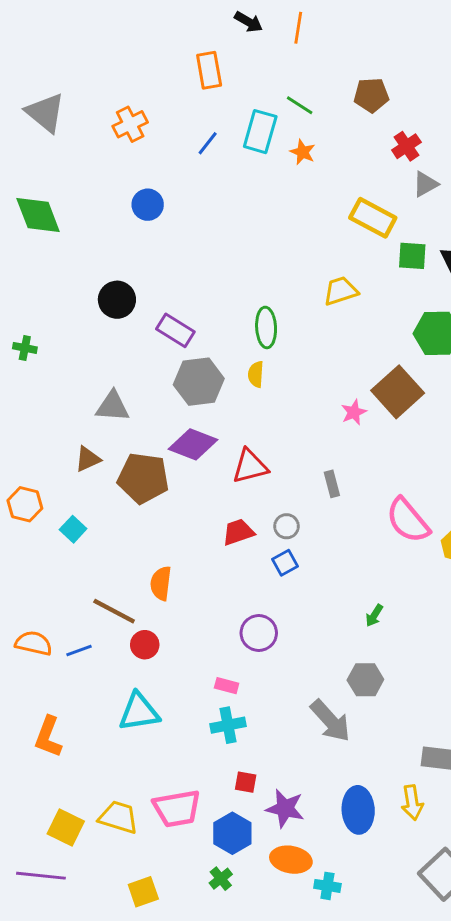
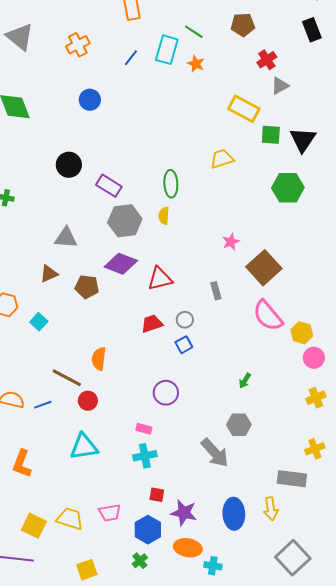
brown square: (398, 392) -> (264, 268), moved
brown pentagon: (143, 478) -> (87, 287), size x0.7
pink trapezoid: (177, 808) -> (110, 513), size x0.7

